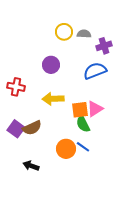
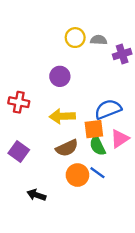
blue semicircle: (95, 71) -> (108, 109), moved
pink triangle: (95, 109) -> (120, 139), moved
brown semicircle: (32, 128) -> (67, 148), moved

